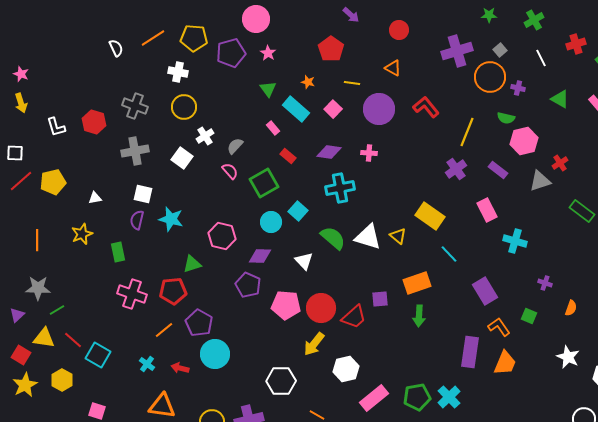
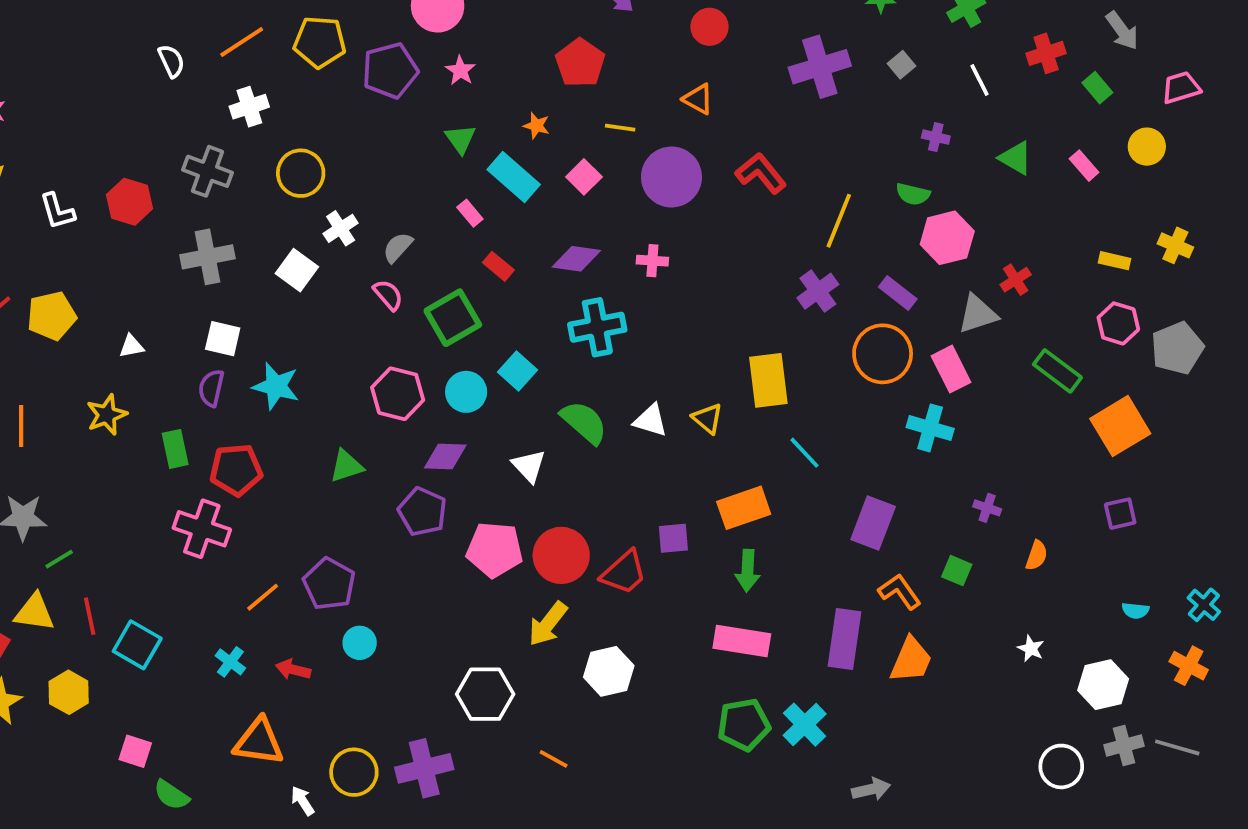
white cross: (178, 72) -> (249, 107), moved, turned -30
orange circle: (490, 77) -> (883, 354), moved
pink rectangle: (487, 210) -> (951, 369), moved
yellow rectangle: (430, 216) -> (768, 380), turned 48
pink hexagon: (222, 236) -> (398, 394), moved
white triangle: (368, 237) -> (651, 420), size x0.7
green triangle: (192, 264) -> (346, 466), moved
red pentagon: (173, 291) -> (236, 470), moved
purple rectangle: (485, 291) -> (873, 523), turned 52
red line: (73, 340) -> (90, 616), turned 36
cyan circle: (215, 354) -> (360, 643), size x0.6
white star: (568, 357) -> (1031, 649), size x0.6
pink rectangle: (374, 398) -> (742, 641), moved, turned 48

